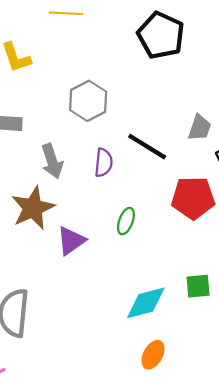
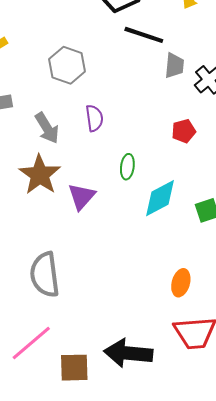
black line: (147, 147) -> (144, 35), moved
red pentagon: (193, 198) -> (184, 131), size x0.6
cyan diamond: (146, 303) -> (160, 198), moved

